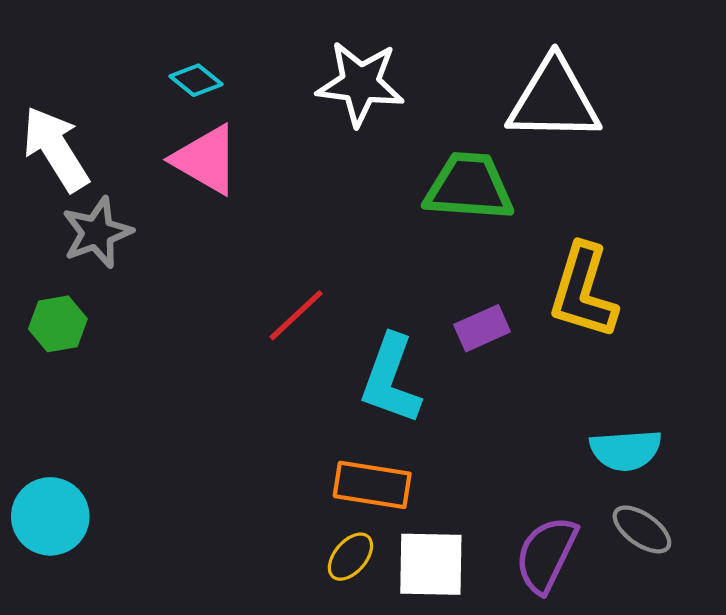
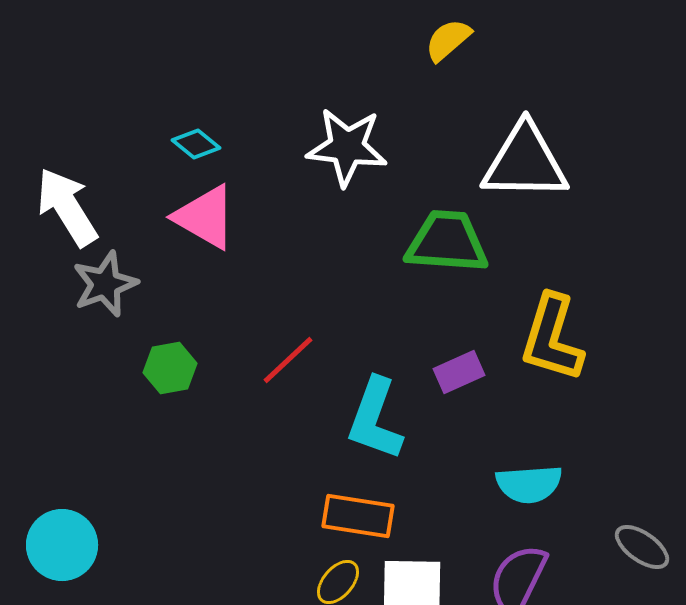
green hexagon: (58, 324) -> (170, 368), moved
cyan semicircle: (626, 450) -> (529, 484), moved
gray ellipse: (642, 529) -> (642, 547), moved

